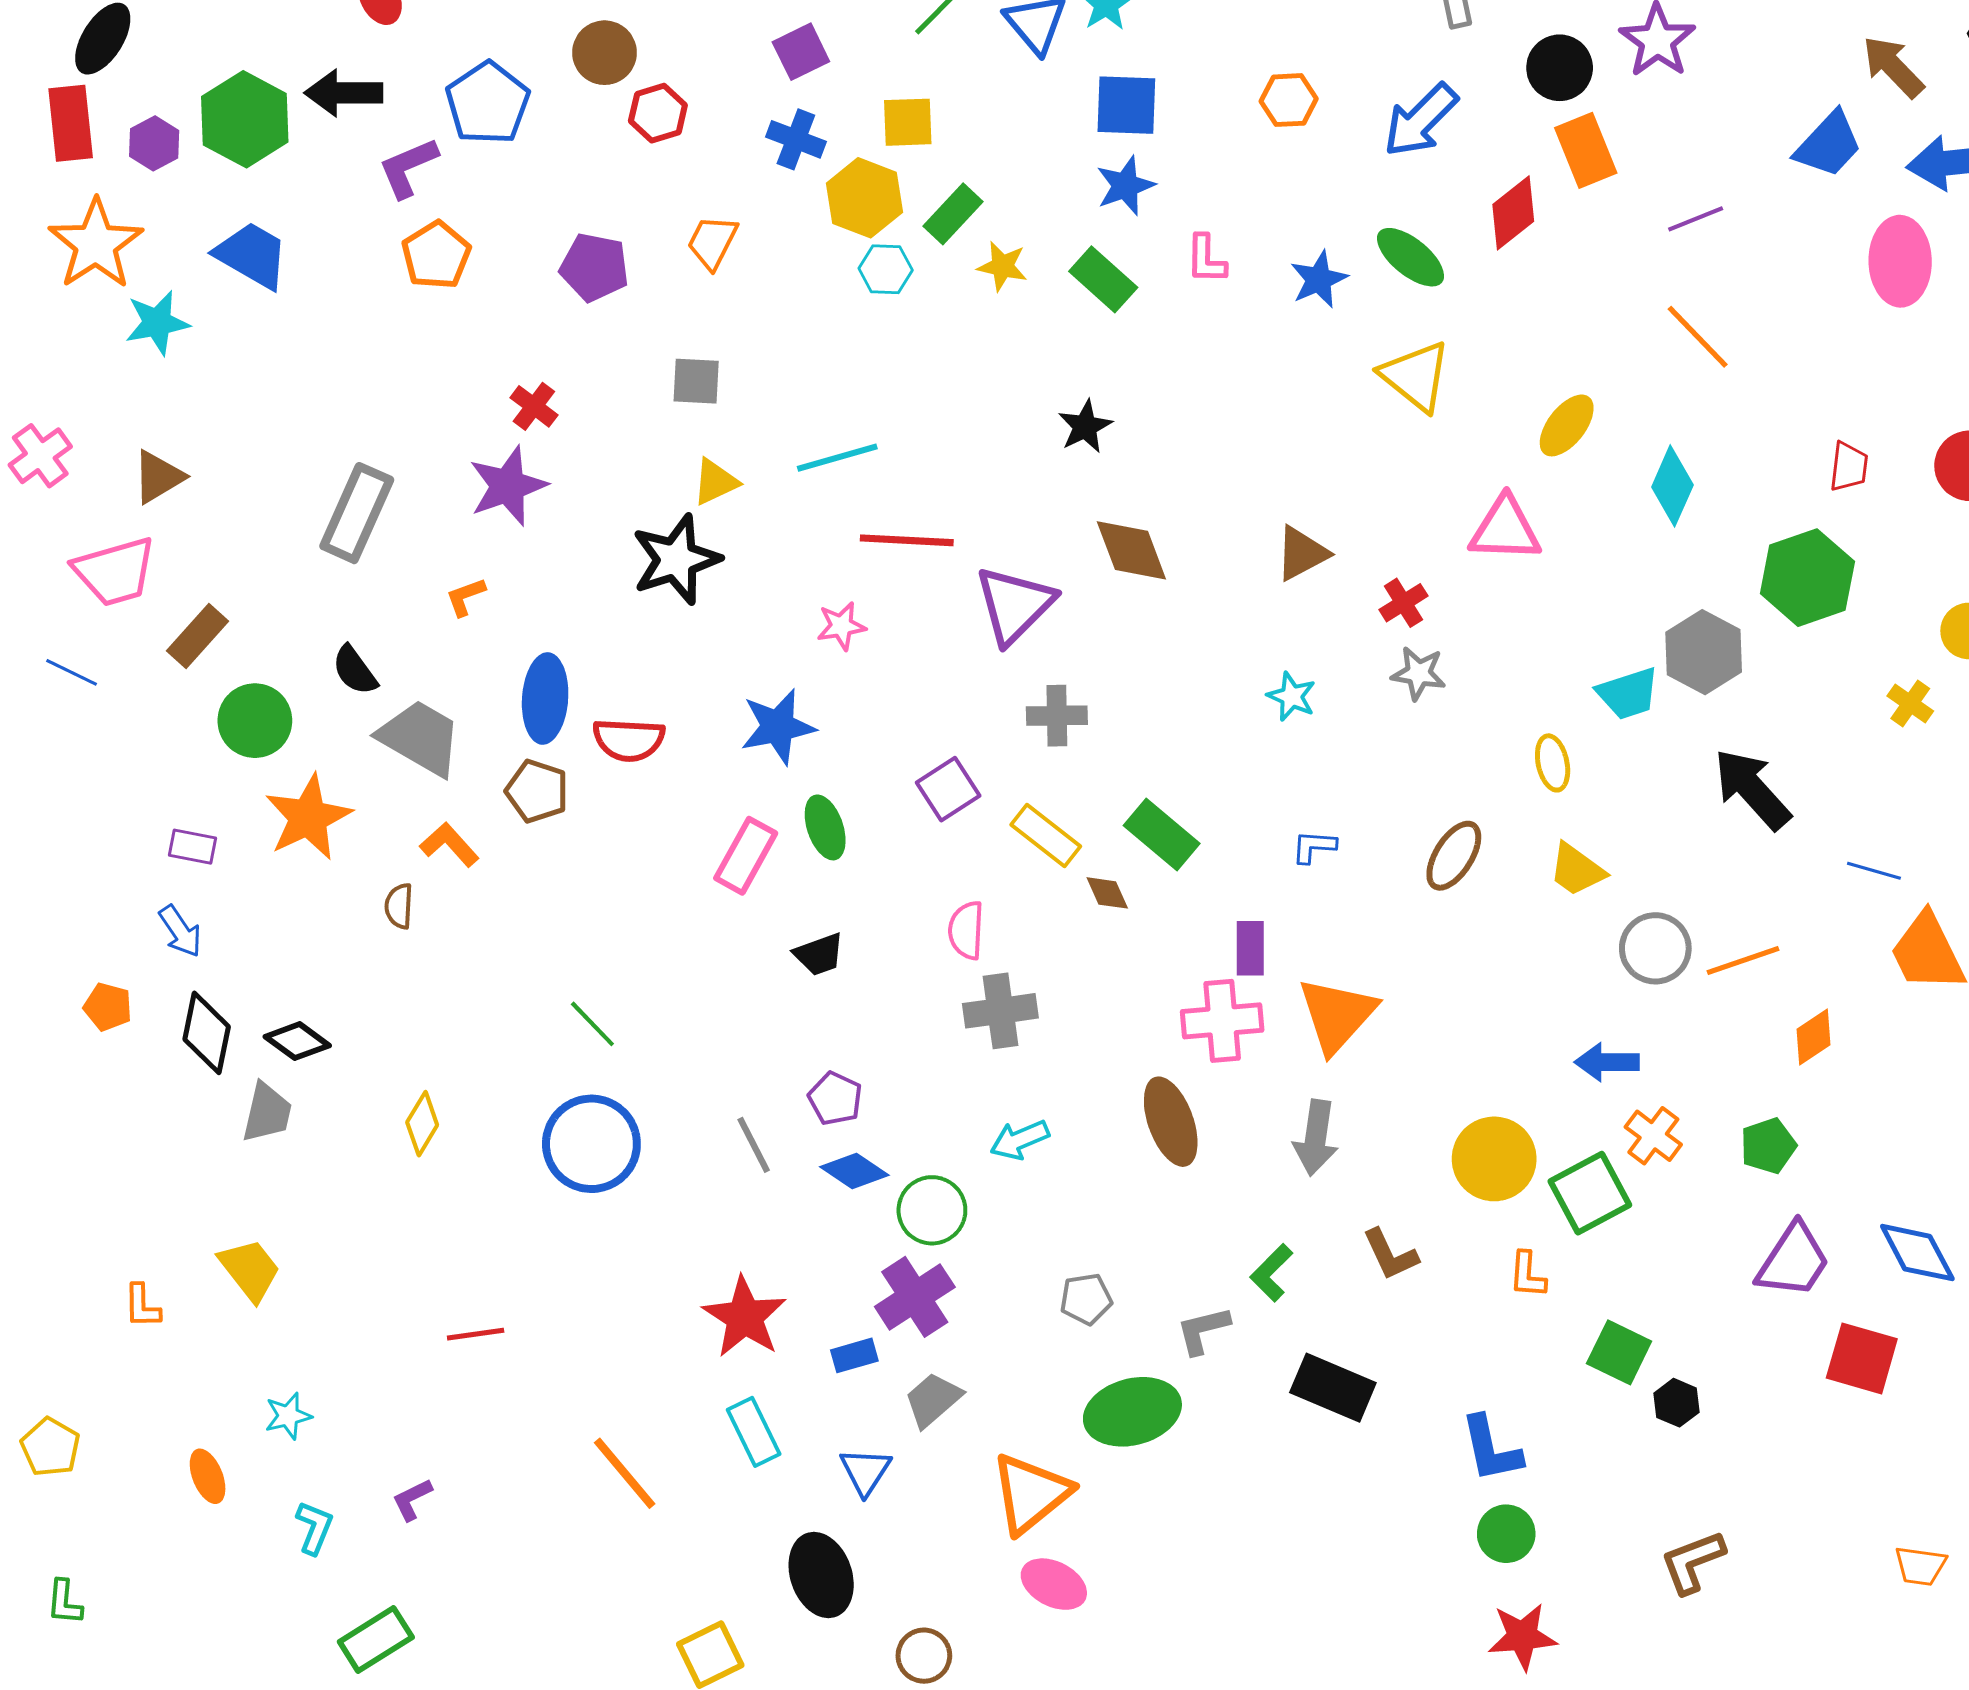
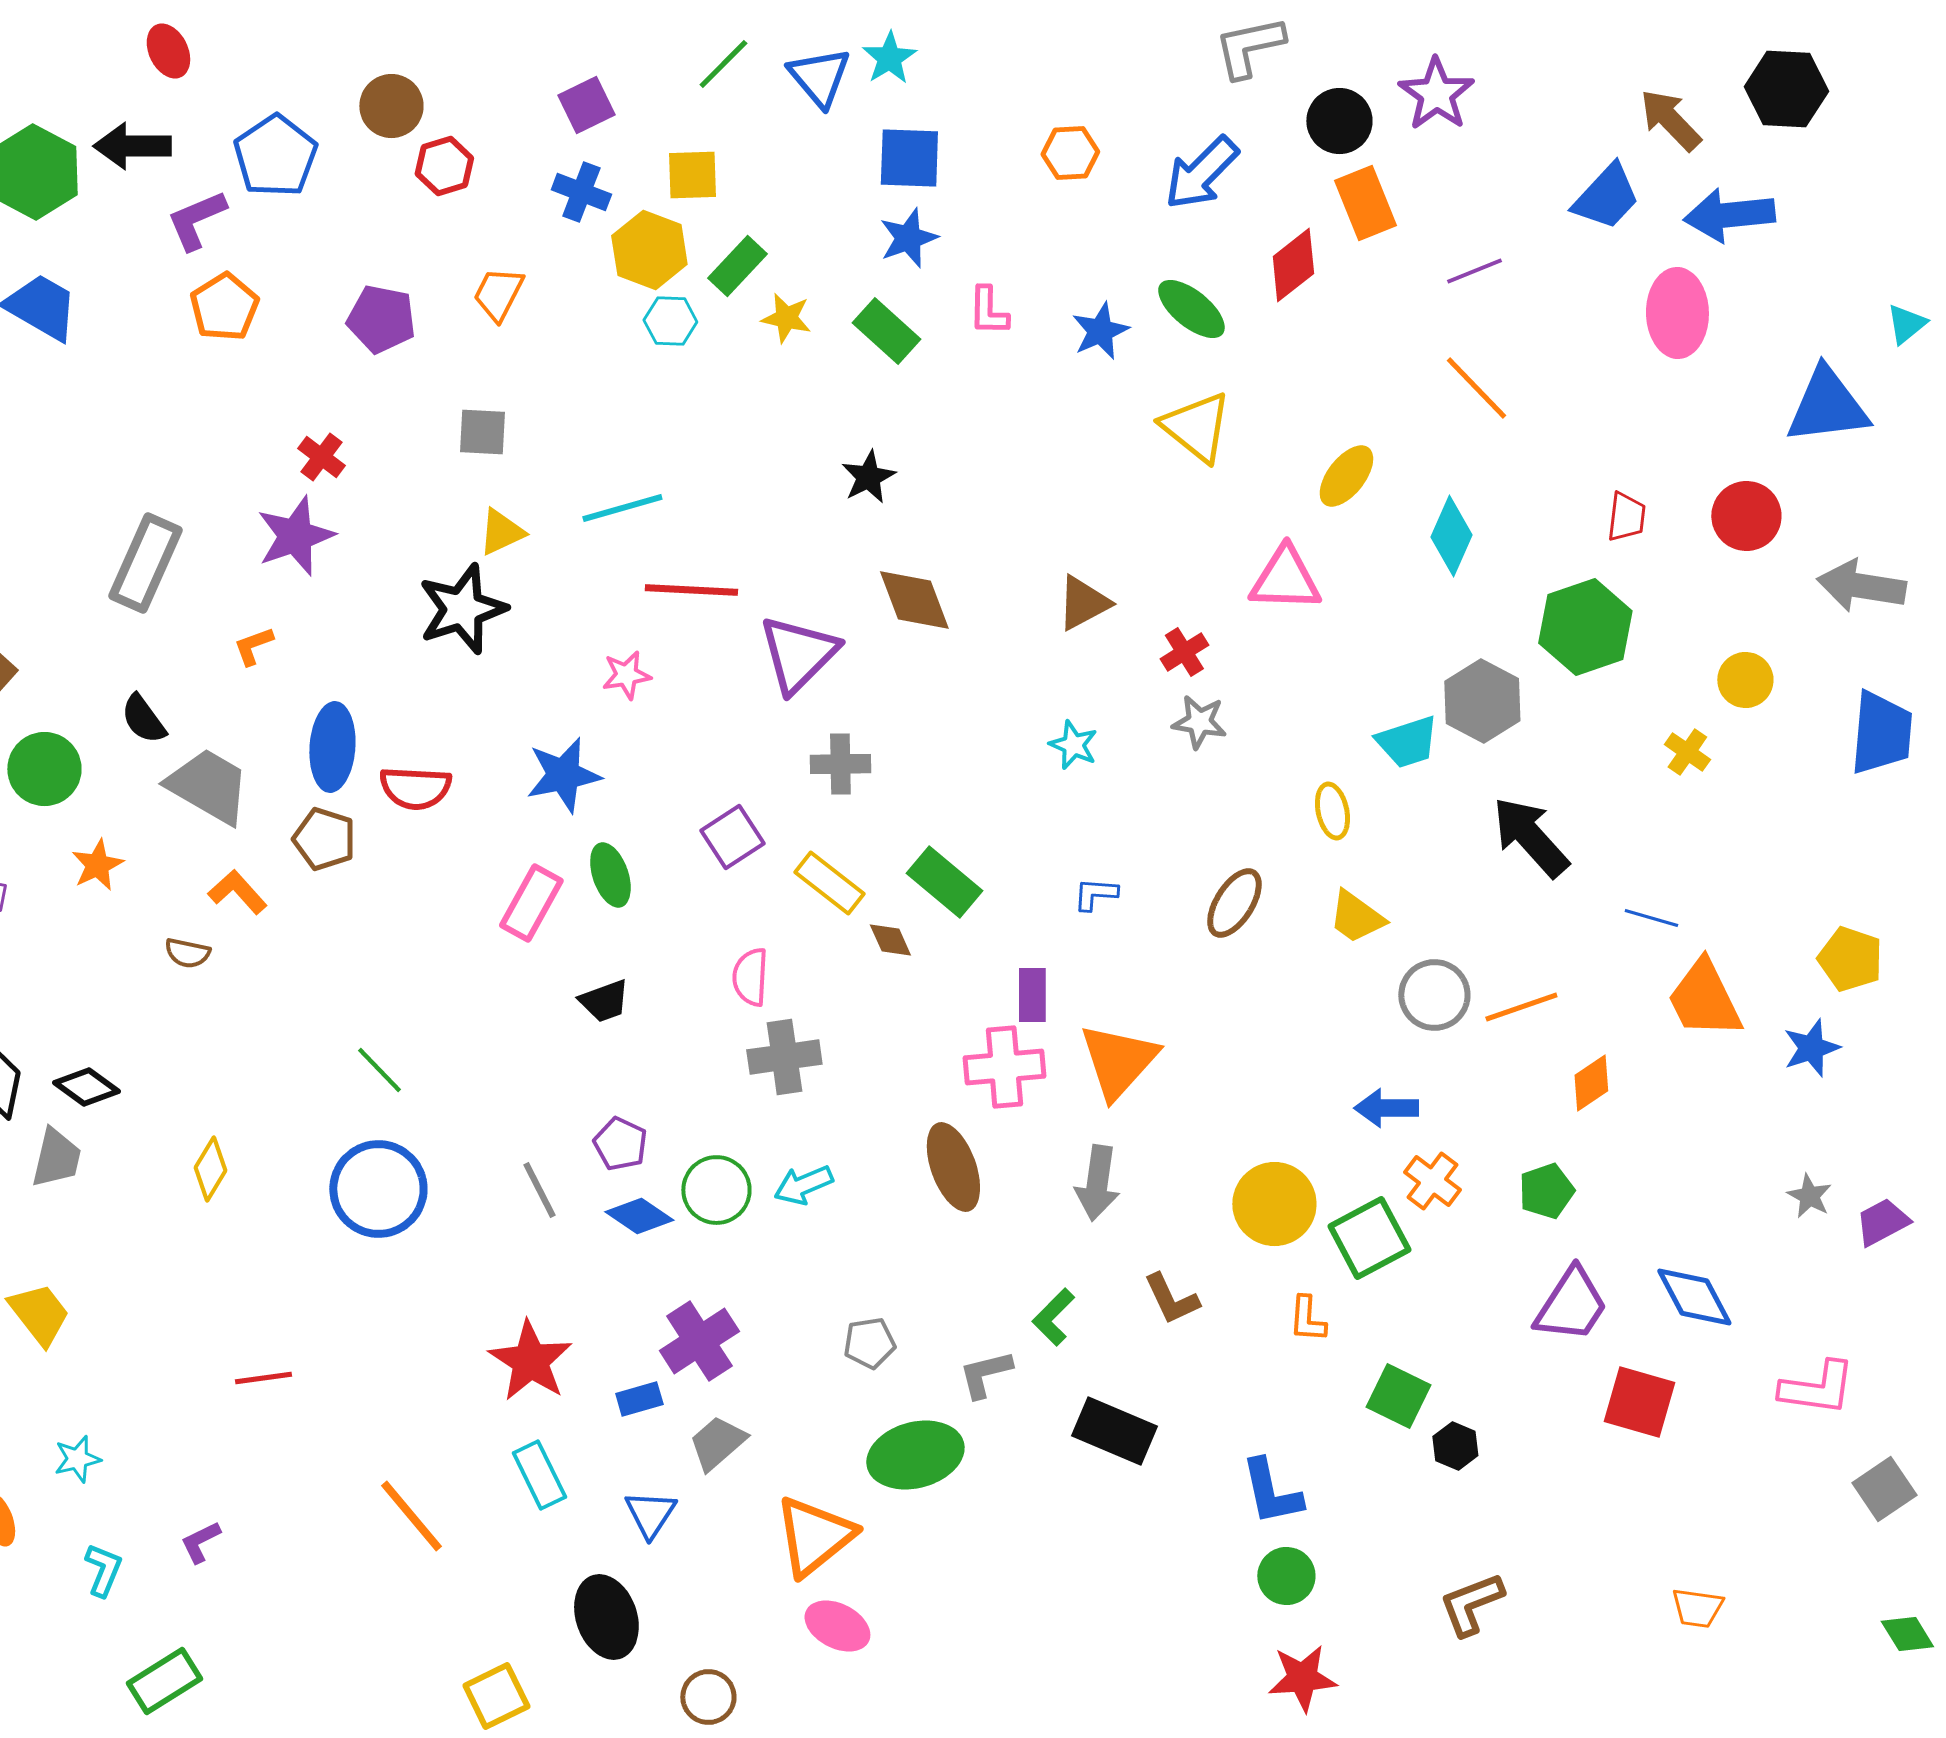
orange star: (308, 817) -> (97, 865), size x0.6
brown semicircle: (399, 906) -> (187, 953), turned -81
green circle: (932, 1210) -> (716, 1190), moved

